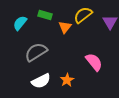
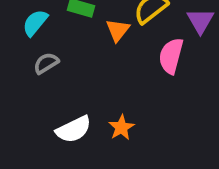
gray semicircle: (36, 52) -> (46, 63), moved, size x0.6
pink semicircle: (94, 62) -> (171, 56), moved, turned -126

